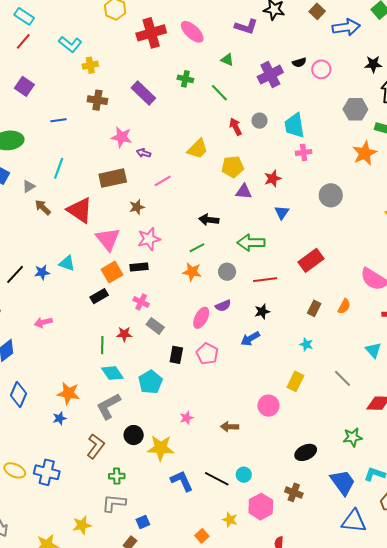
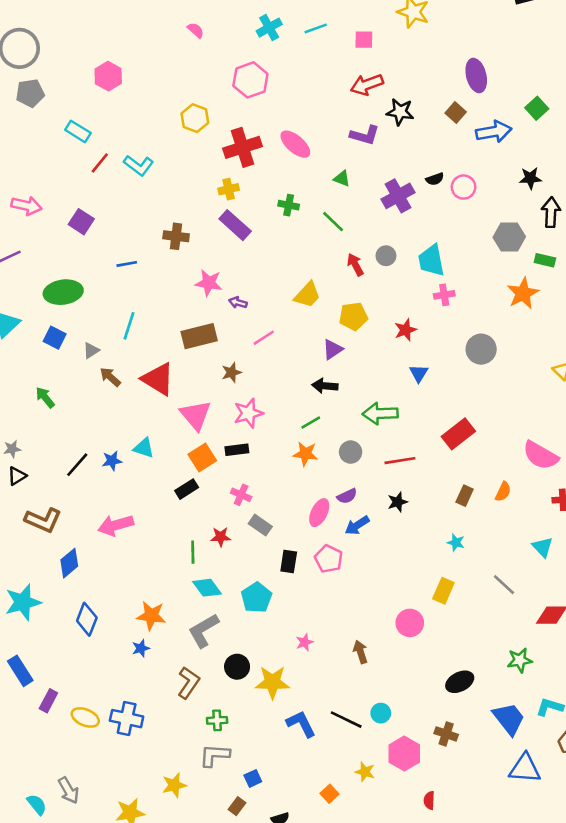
red line: (23, 41) -> (100, 163), moved
yellow cross: (90, 65) -> (229, 189), moved
purple triangle: (244, 192) -> (333, 349), moved, turned -36
pink arrow: (43, 322) -> (116, 525), size x1.5
blue arrow: (250, 339) -> (357, 525), moved
brown arrow: (230, 427) -> (360, 652), turned 72

